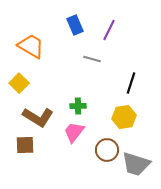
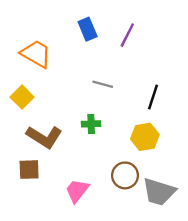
gray line: (92, 59) -> (103, 84), moved
pink trapezoid: (74, 132) -> (77, 191), moved

